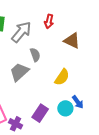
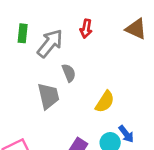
brown triangle: (72, 41) -> (136, 29), moved
gray trapezoid: (19, 72) -> (48, 96), turned 120

